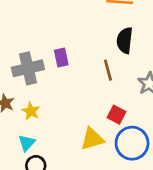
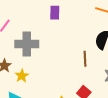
purple rectangle: (61, 57) -> (55, 13), moved

